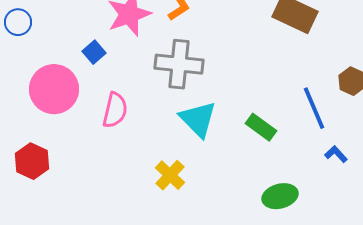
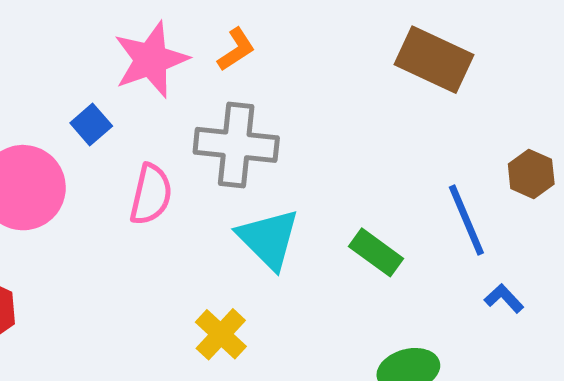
pink semicircle: (115, 110) -> (151, 194), moved

